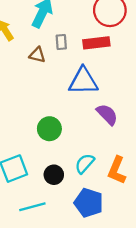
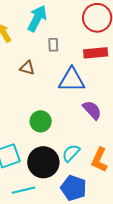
red rectangle: (96, 43) -> (96, 53), moved
brown triangle: (37, 55) -> (27, 68), moved
black circle: (54, 175) -> (43, 162), size x1.8

